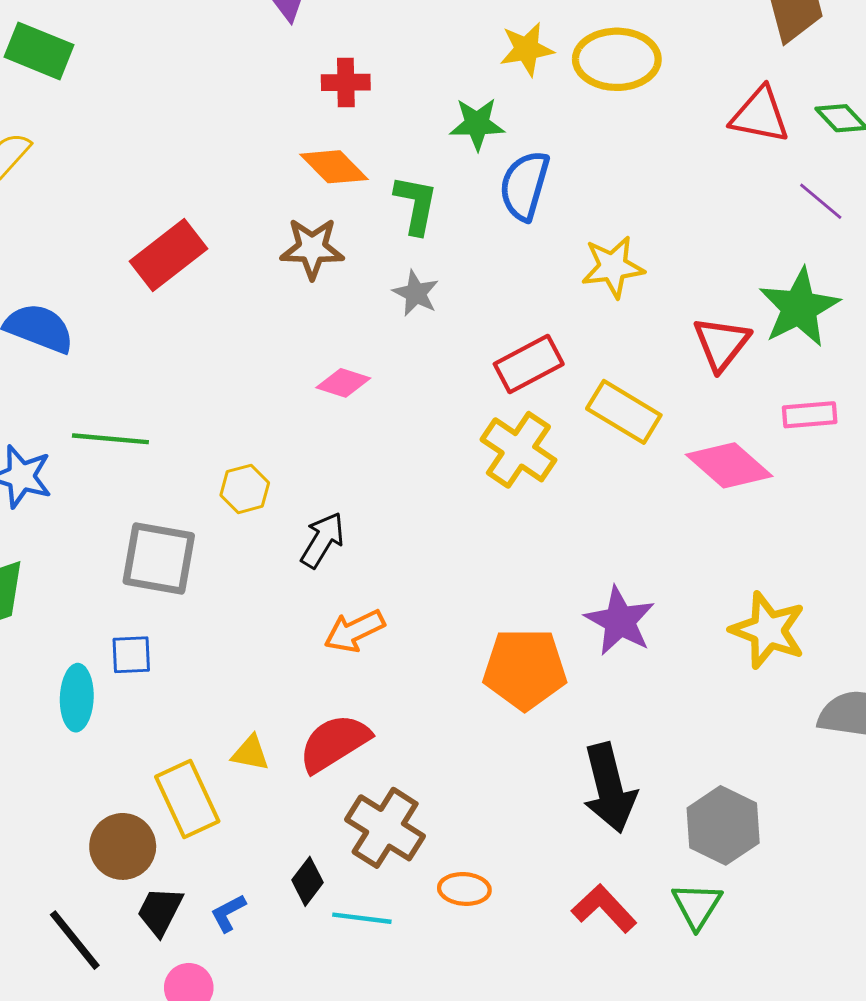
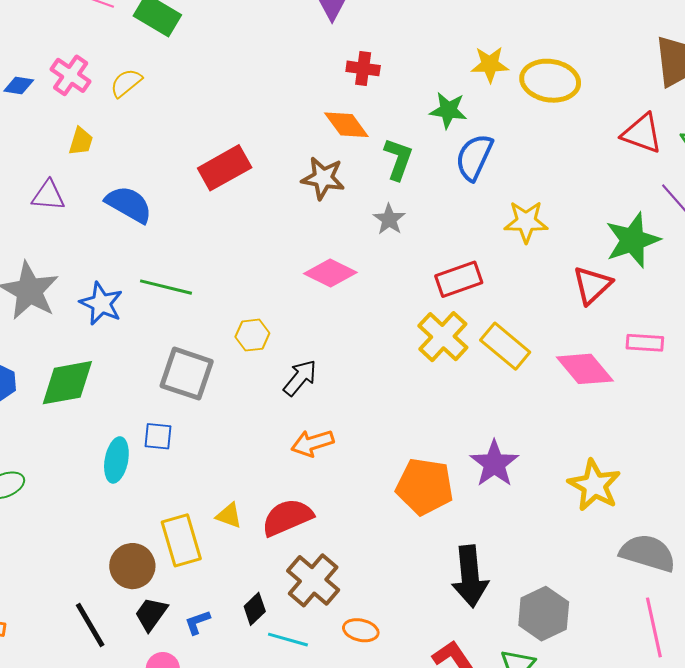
green star: (799, 308) -> (633, 240), moved
pink diamond: (343, 383) -> (330, 273), size x1.4
yellow rectangle: (624, 412) -> (505, 346), moved

